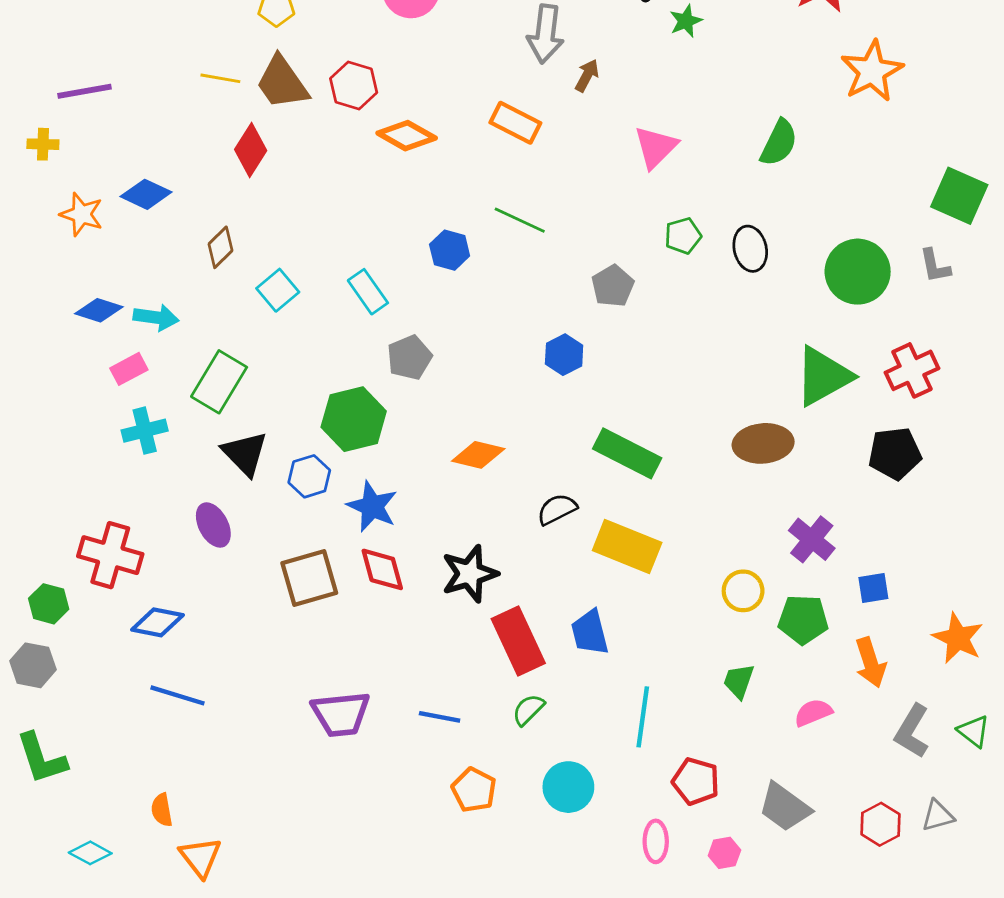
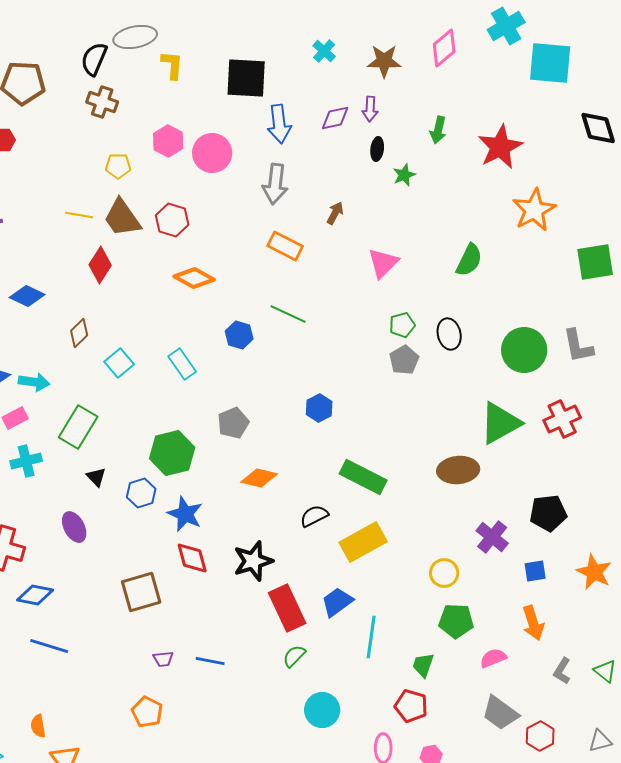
gray arrow: (545, 34) -> (275, 184), moved
orange diamond: (407, 136) -> (194, 278), moved
green square: (959, 196) -> (595, 262), moved, turned -33
gray L-shape: (935, 266) -> (578, 346), size x1.4
gray pentagon: (613, 286) -> (404, 360), moved
gray pentagon: (409, 358) -> (233, 423), moved
black triangle: (245, 453) -> (96, 477), size x0.6
black pentagon: (895, 453) -> (548, 513), moved
yellow rectangle: (627, 546) -> (363, 542), turned -51
brown square: (309, 578) -> (141, 592), moved
green pentagon: (803, 620) -> (456, 621), moved
blue trapezoid: (590, 632) -> (337, 602), turned 68
orange star: (958, 638) -> (594, 572), moved
green trapezoid: (739, 681) -> (423, 665), moved
purple trapezoid: (341, 714) -> (163, 659), size x0.5
blue line: (440, 717) -> (210, 661), moved
cyan line: (643, 717) -> (371, 637), moved
gray L-shape: (912, 731) -> (562, 671), size x0.7
orange pentagon: (474, 790) -> (147, 712), moved
gray trapezoid: (785, 807) -> (500, 713), moved
gray triangle: (938, 816) -> (600, 741), moved

